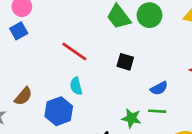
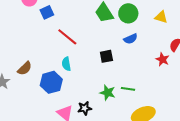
blue square: (19, 31) -> (47, 12), moved
black square: (125, 62) -> (106, 56), moved, turned -32
blue semicircle: (159, 88) -> (131, 39), moved

